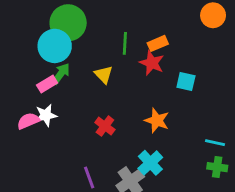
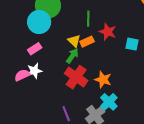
orange rectangle: (158, 43) -> (87, 42), moved
green arrow: (61, 74) -> (72, 56), moved
orange star: (157, 120) -> (103, 80), moved
red cross: (105, 126) -> (76, 77), size x1.6

